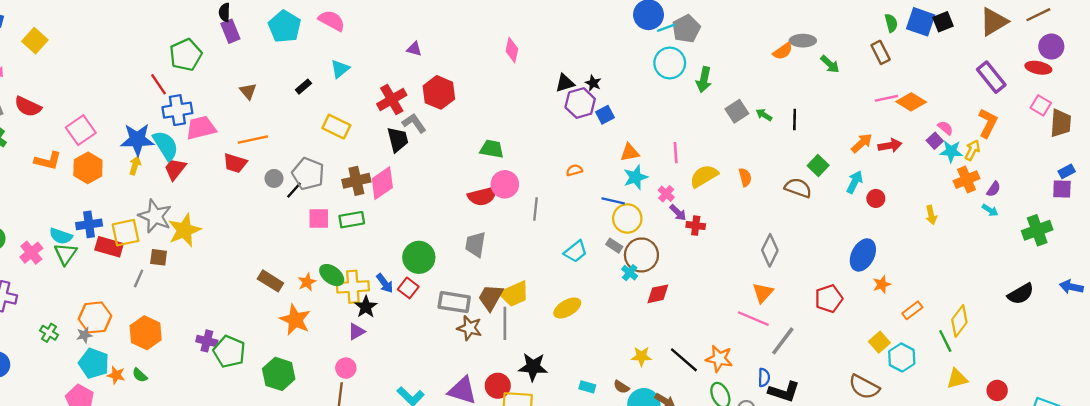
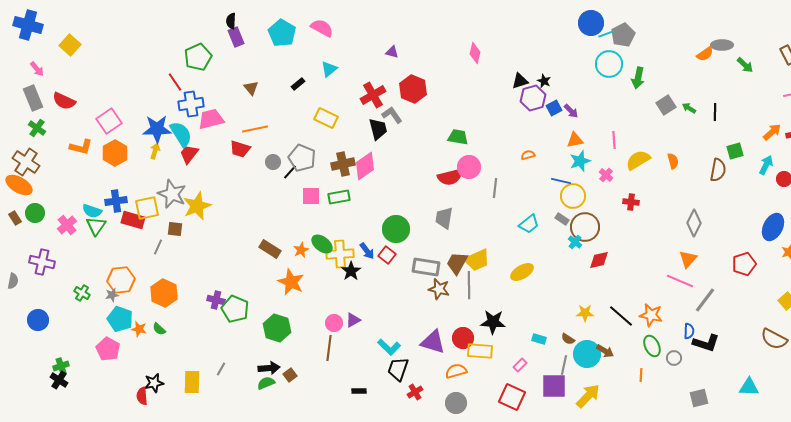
green square: (818, 165) -> (735, 151), turned 30
brown semicircle: (798, 188) -> (718, 170), turned 80
purple arrow: (678, 213) -> (571, 111), moved
purple triangle: (356, 332) -> (353, 320), moved

